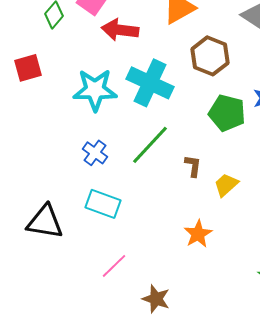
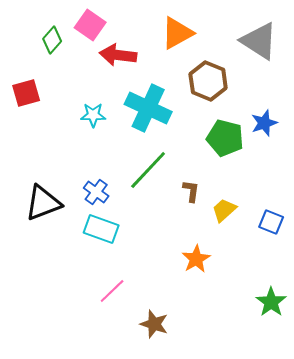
cyan star: (95, 90) -> (93, 115), size x0.6
blue cross: (95, 153) -> (96, 192), moved
black triangle: (45, 222) -> (43, 203), moved, turned -30

